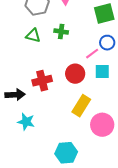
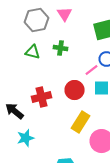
black arrow: (15, 95) -> (14, 111), turned -138
cyan star: (26, 122) -> (26, 138), turned -30

